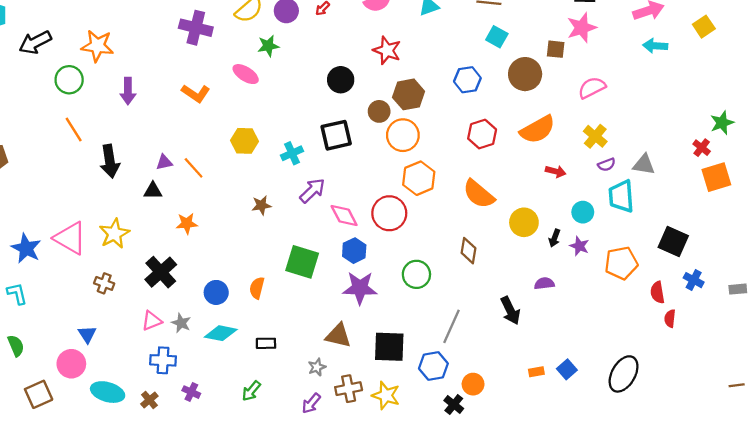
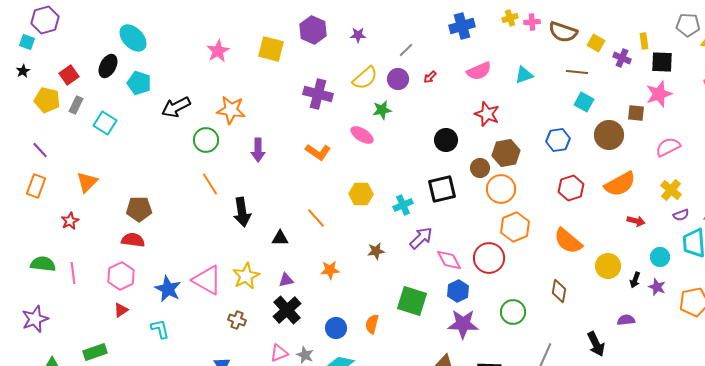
purple triangle: (164, 162) -> (286, 280), moved
orange star: (187, 223) -> (330, 270), moved

